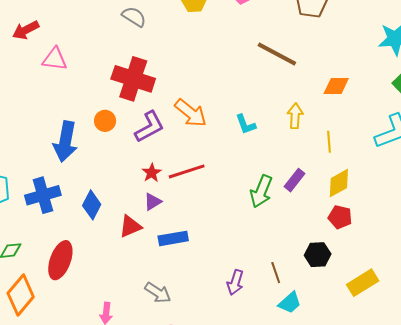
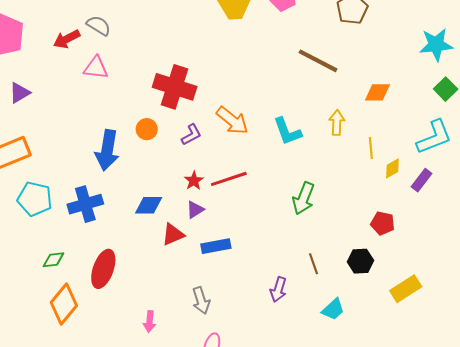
gray semicircle: (134, 17) -> (99, 26), moved
cyan L-shape: (246, 124) -> (287, 131), size x1.4
purple L-shape: (150, 127) -> (191, 135), size x0.7
purple rectangle: (294, 180) -> (421, 180), moved
yellow diamond: (339, 183) -> (392, 168), moved, size x0.7
blue diamond: (92, 205) -> (149, 205), moved, turned 64
brown line: (276, 273) -> (314, 264), moved
gray arrow: (158, 293) -> (201, 300), turned 40

